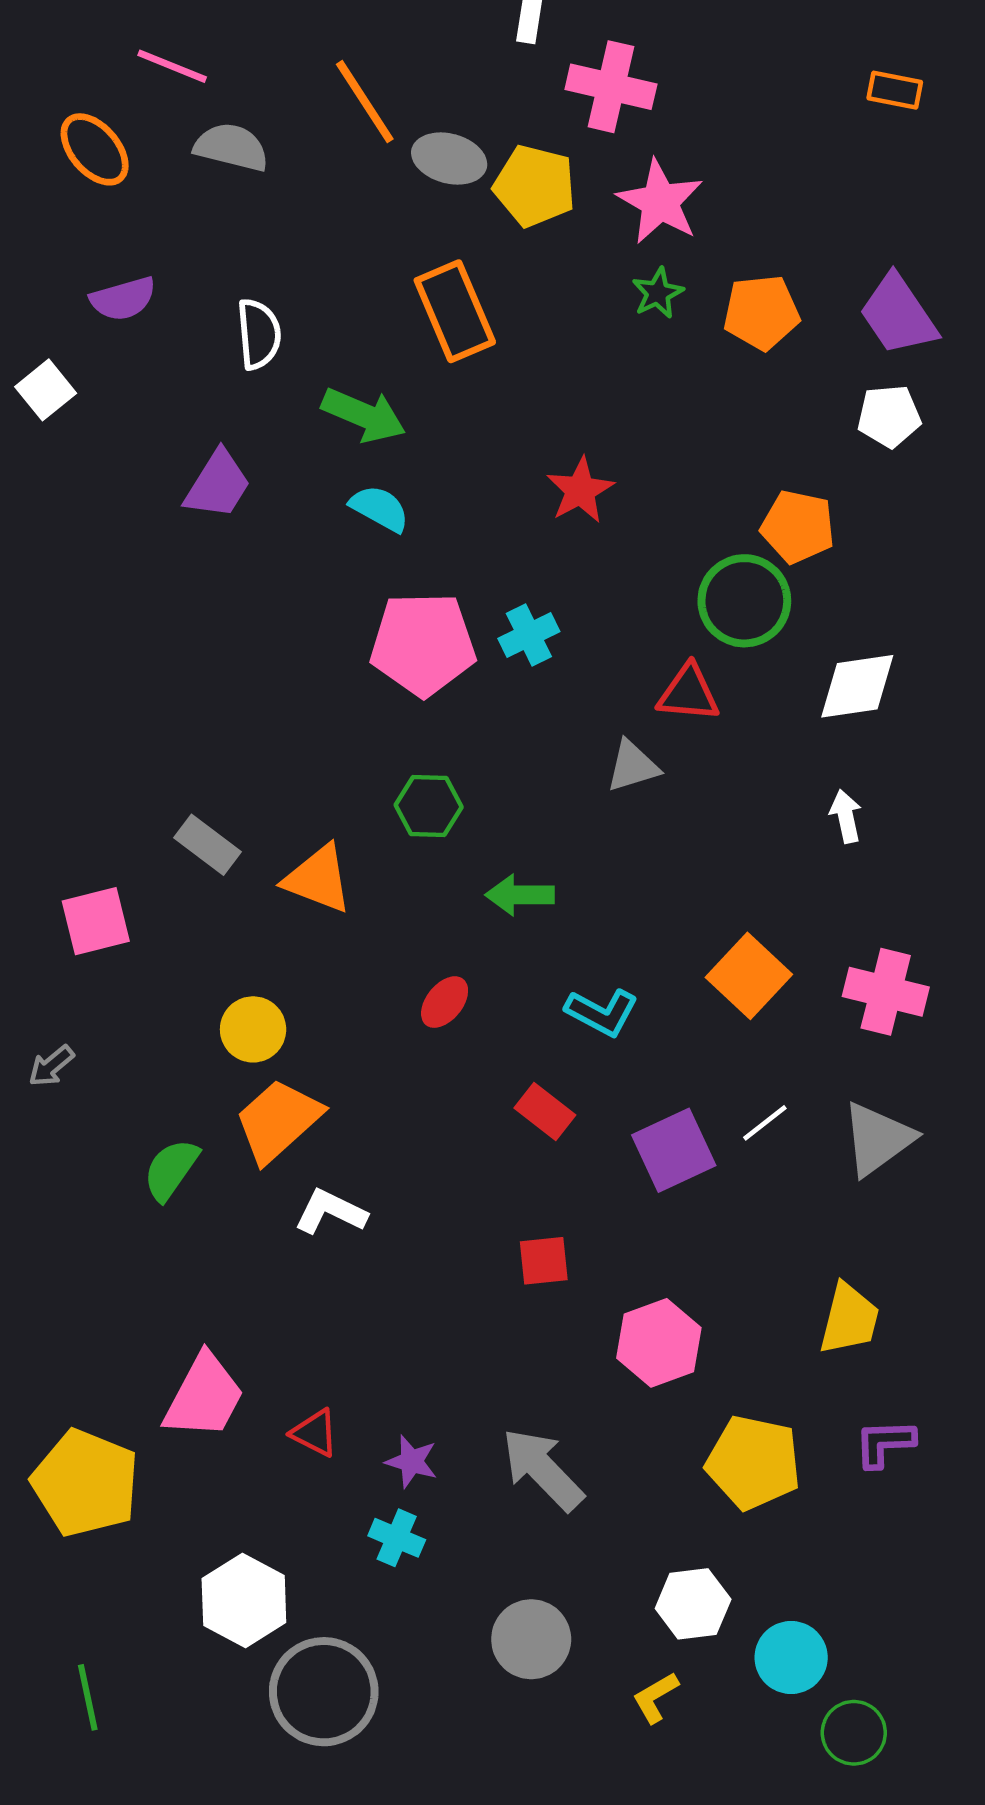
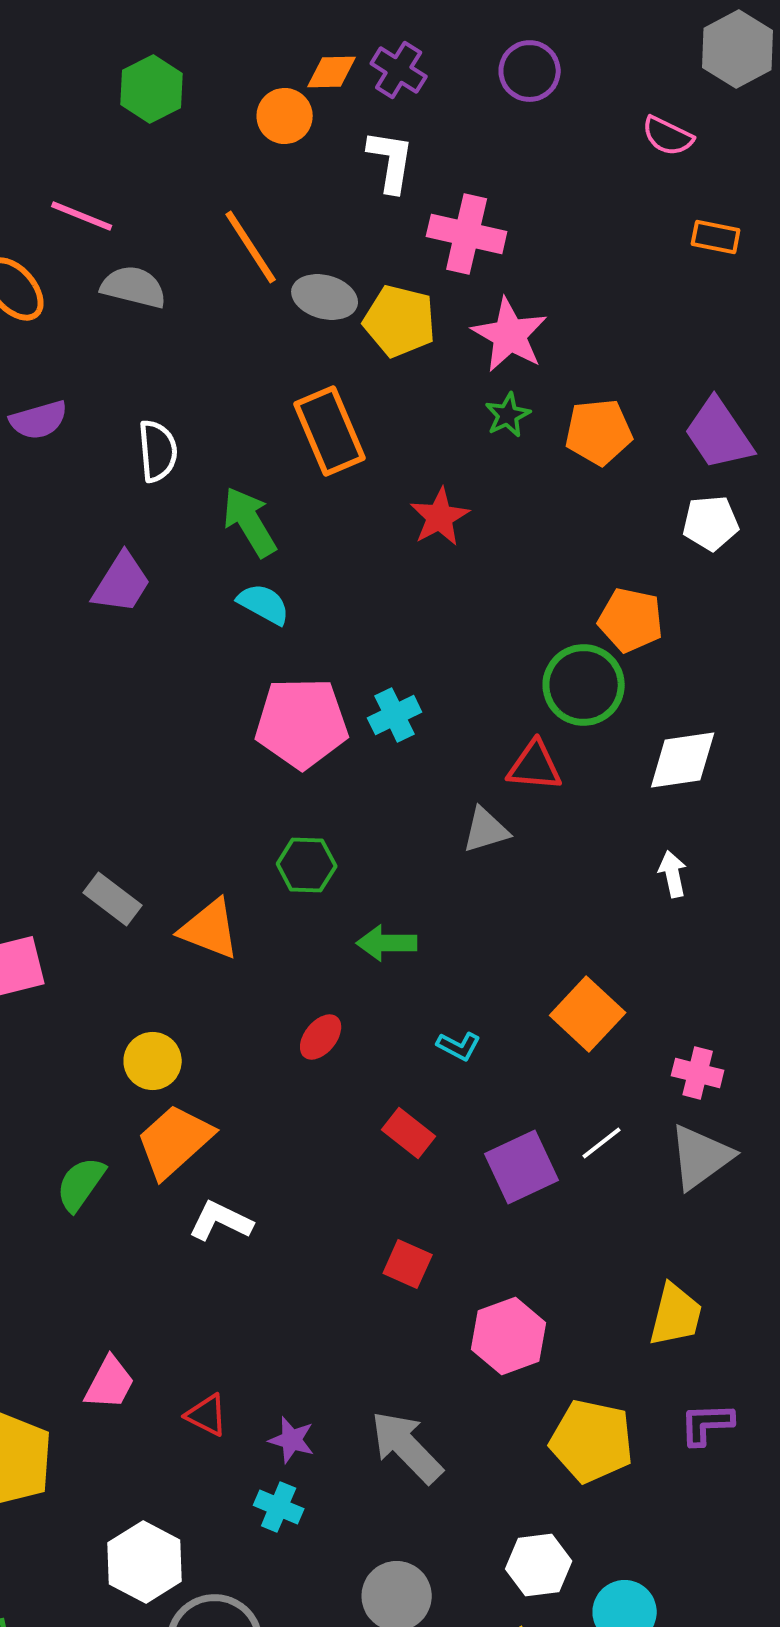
green arrow: (364, 415) -> (250, 522), turned -144
red star: (580, 490) -> (440, 517), moved
pink cross: (886, 992) -> (698, 1073), moved, size x0.7
cyan L-shape: (602, 1012) -> (459, 1046), size x0.7
red square: (544, 1261) -> (408, 1264), turned 30
pink trapezoid: (204, 1396) -> (110, 1383), size x0.7

